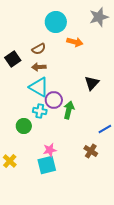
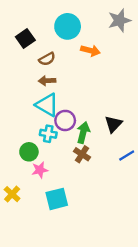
black square: (13, 59) -> (25, 38), moved
black triangle: (92, 83) -> (113, 124), moved
pink star: (50, 150) -> (40, 170), moved
brown cross: (91, 151) -> (82, 154), moved

